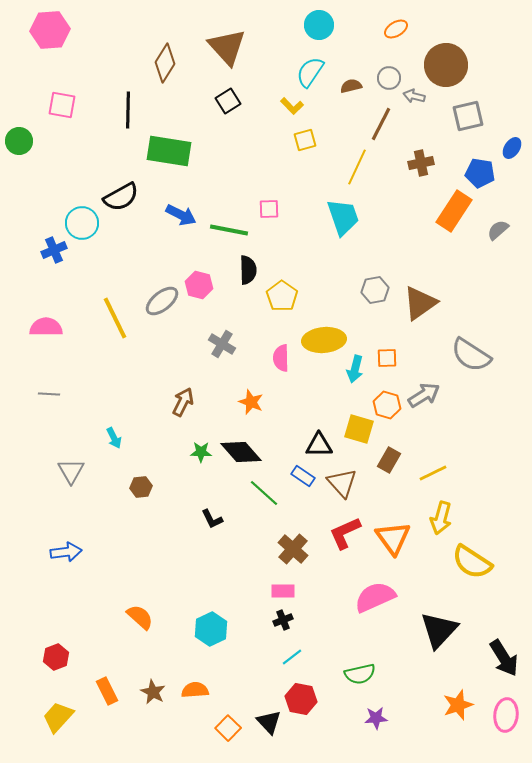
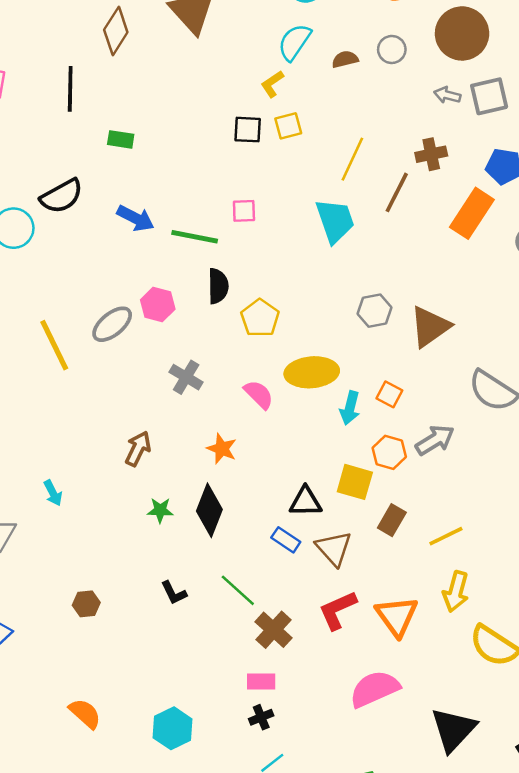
gray arrow: (414, 96) -> (447, 95), moved
black square: (228, 101) -> (248, 130), moved, turned 35
yellow L-shape: (292, 106) -> (272, 84), turned 100
brown line: (381, 124) -> (397, 192), moved
green rectangle: (169, 151) -> (121, 139), size x0.5
pink semicircle: (281, 358) -> (259, 394), turned 136
orange square: (387, 358) -> (389, 394), turned 30
black diamond: (241, 452) -> (209, 510), turned 63
brown hexagon: (141, 487) -> (86, 604), moved
green line: (264, 493) -> (238, 590), moved

